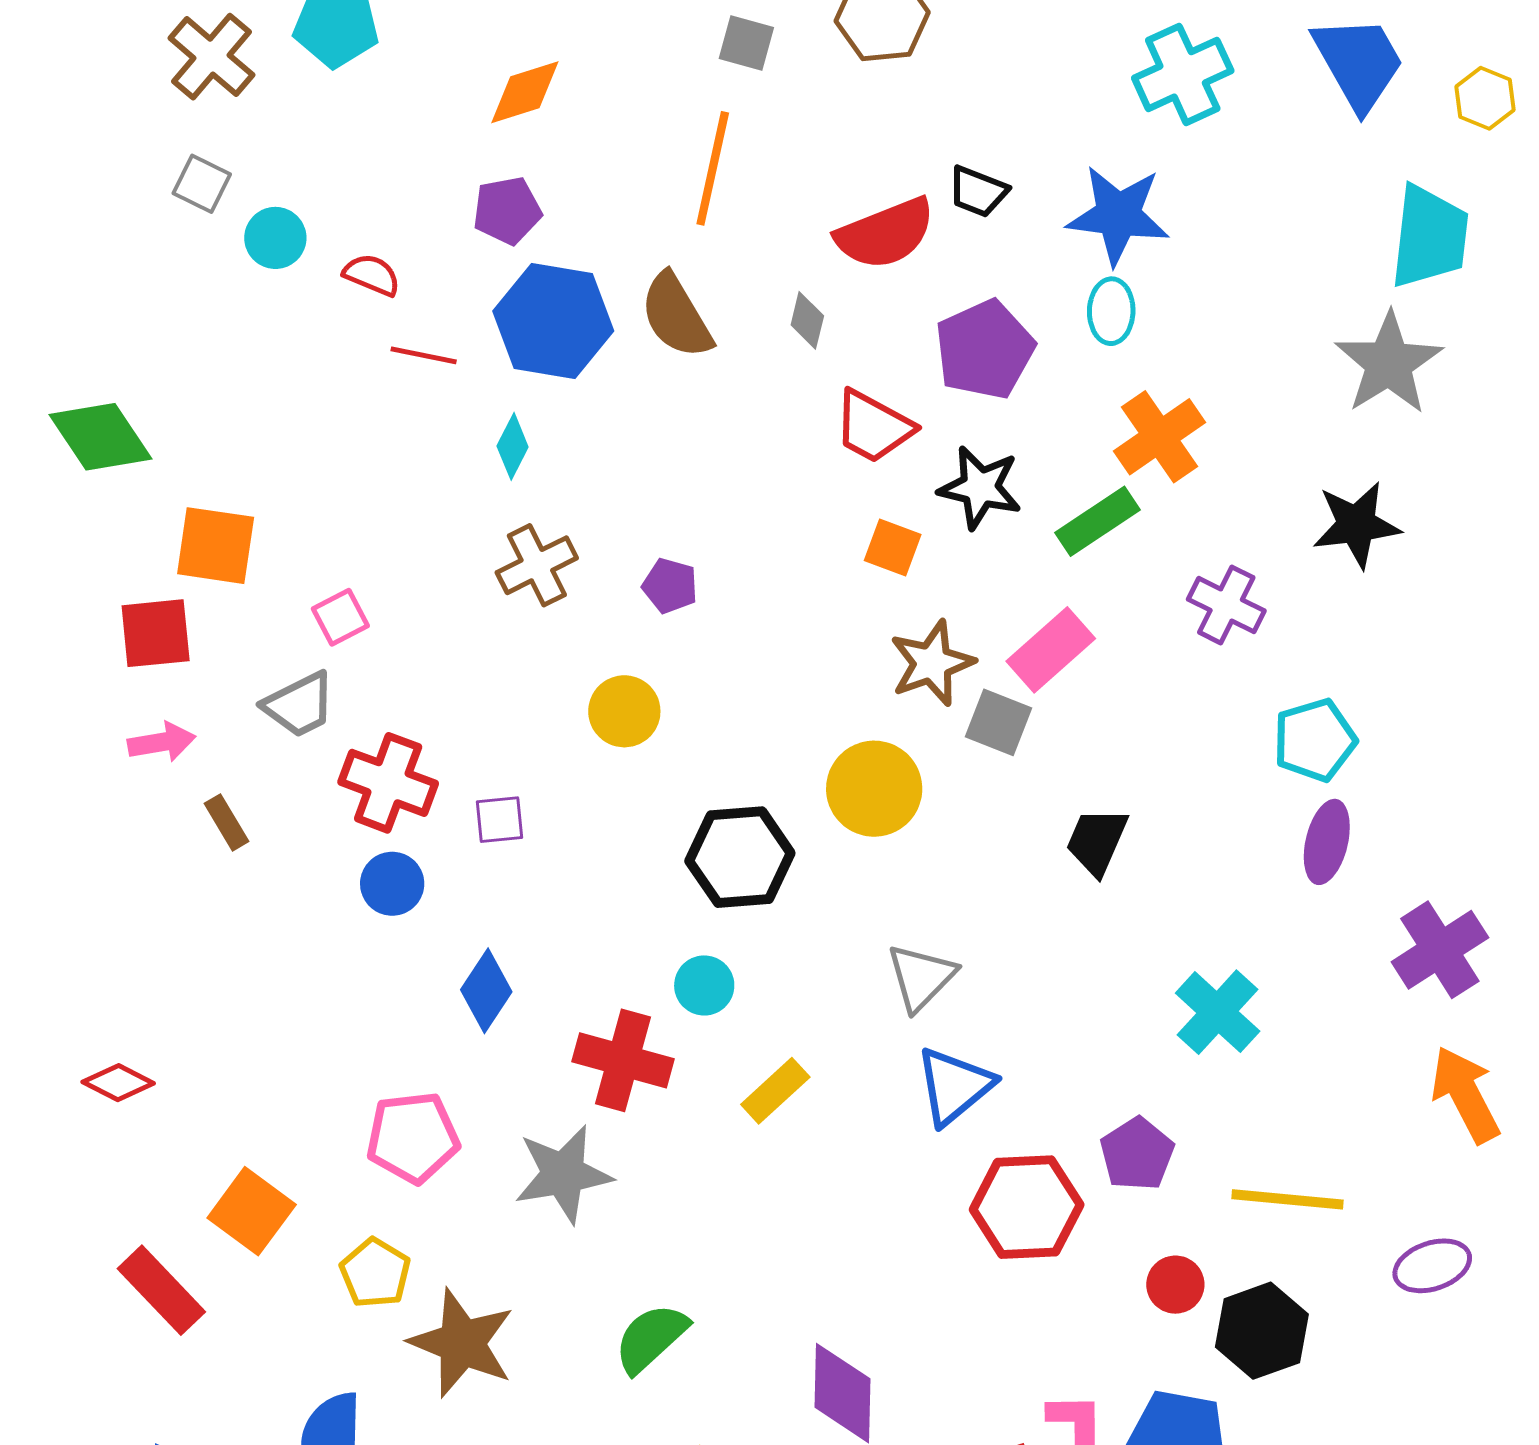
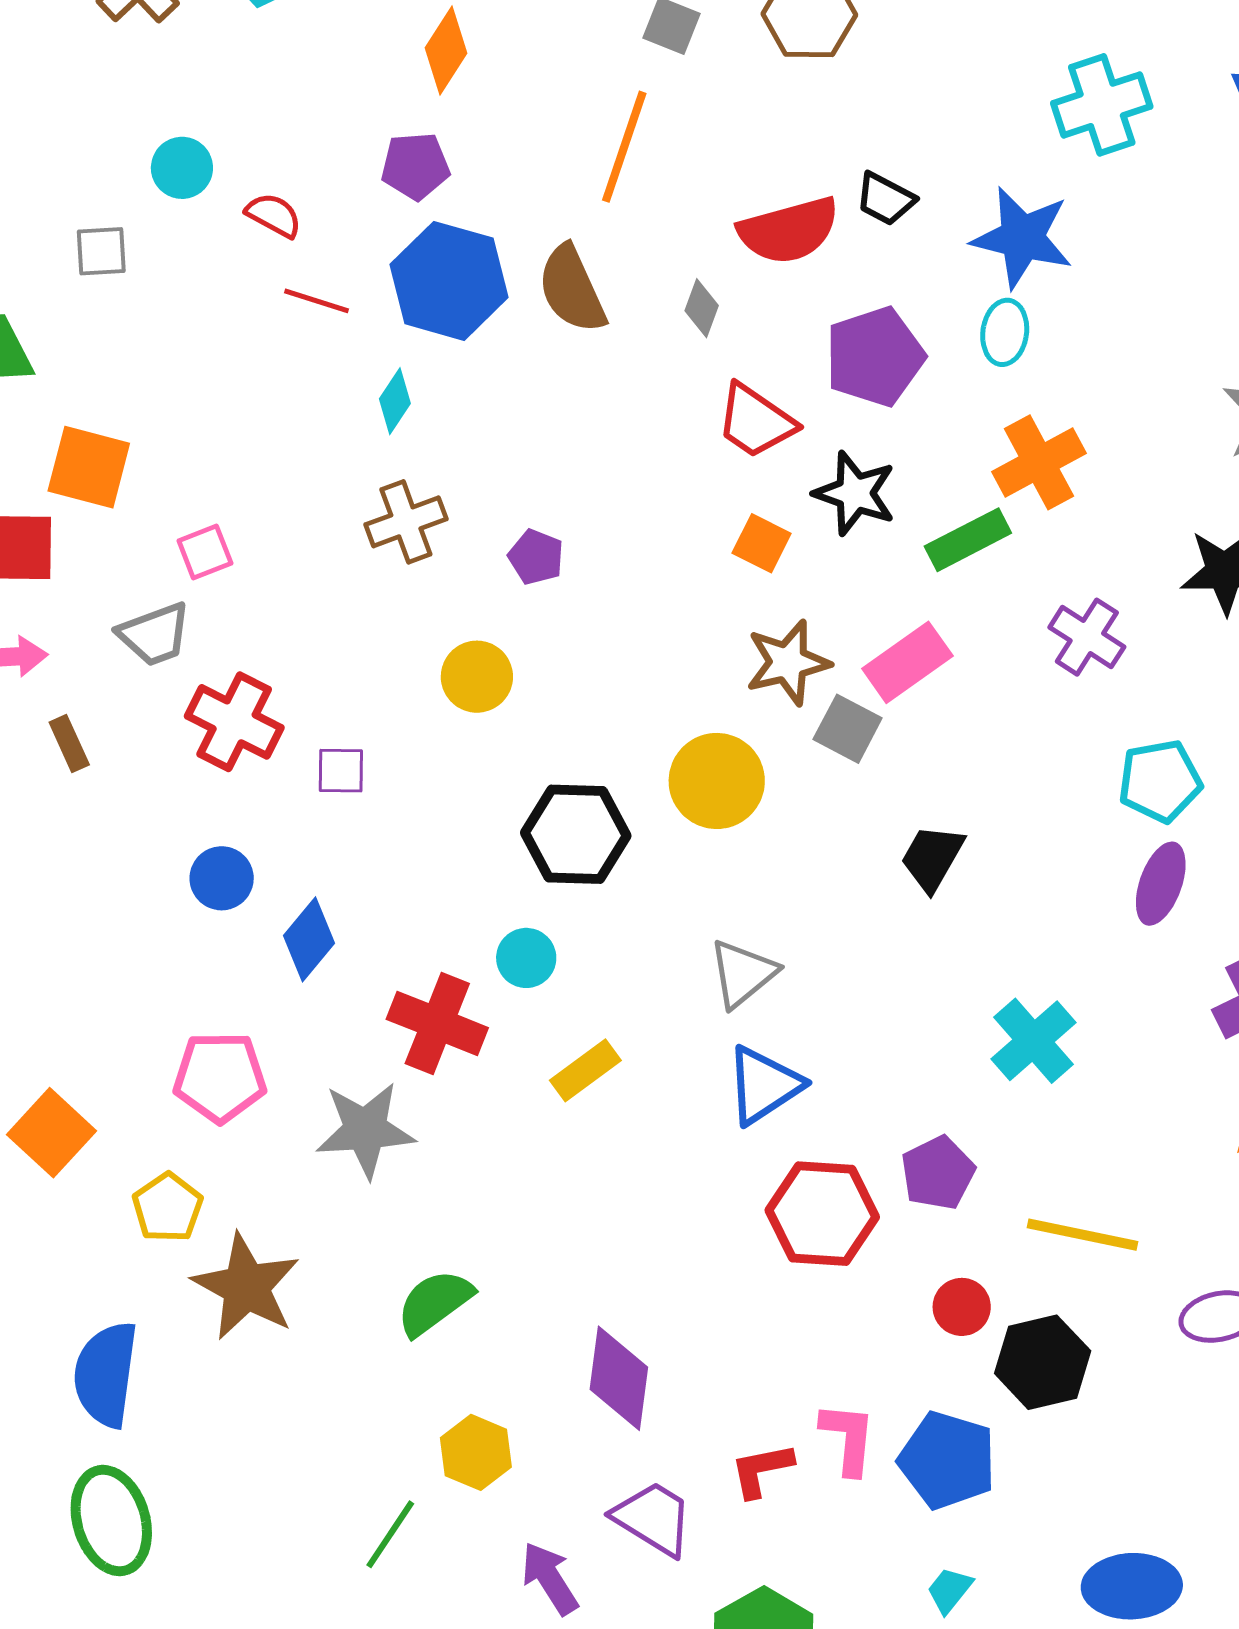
orange diamond: (525, 92) -> (446, 50), turned -46
gray square: (202, 184) -> (101, 251), moved, turned -36
blue circle: (392, 884) -> (222, 878), moved

